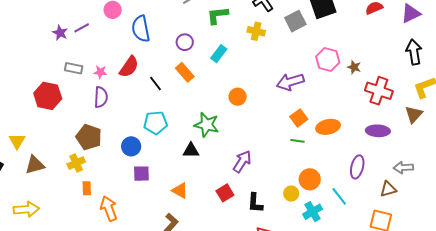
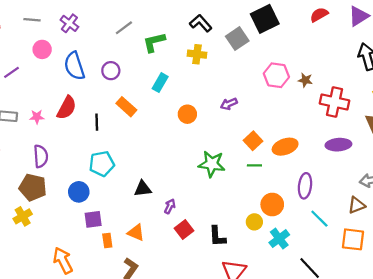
purple circle: (185, 42) -> (111, 71), moved
purple arrow: (290, 82) -> (229, 104), moved, size x0.6
black line: (155, 83) -> (97, 122), turned 42
purple semicircle: (101, 97) -> (41, 156), moved
orange circle: (238, 97) -> (187, 114), moved
green star: (207, 125) -> (212, 164), moved
purple arrow: (242, 161) -> (170, 206), moved, size x0.6
purple ellipse: (357, 167) -> (305, 186), moved
orange rectangle: (87, 188) -> (107, 240), moved
cyan line: (339, 196) -> (319, 219), moved

